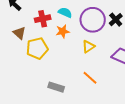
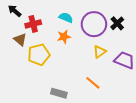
red cross: (43, 19) -> (33, 24), moved
yellow triangle: (88, 47) -> (100, 52), moved

